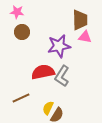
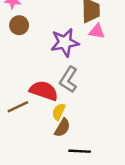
red semicircle: (43, 72) -> (44, 91), moved, turned 30
yellow semicircle: (48, 108) -> (59, 112), moved

